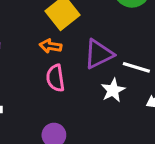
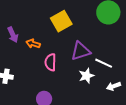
orange arrow: (51, 46) -> (33, 44), moved

